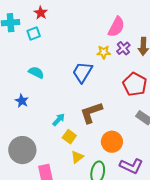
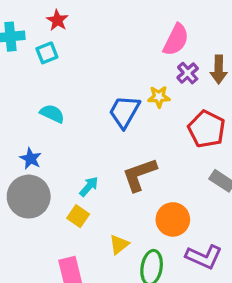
yellow star: (104, 52) -> (159, 97), moved
yellow square: (69, 137) -> (78, 216), moved
gray circle: (22, 150) -> (29, 197), moved

